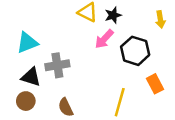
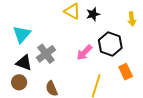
pink arrow: (104, 39) -> (84, 53), moved
cyan triangle: (27, 43) -> (22, 34), turned -30
gray cross: (57, 65) -> (46, 54), turned -30

